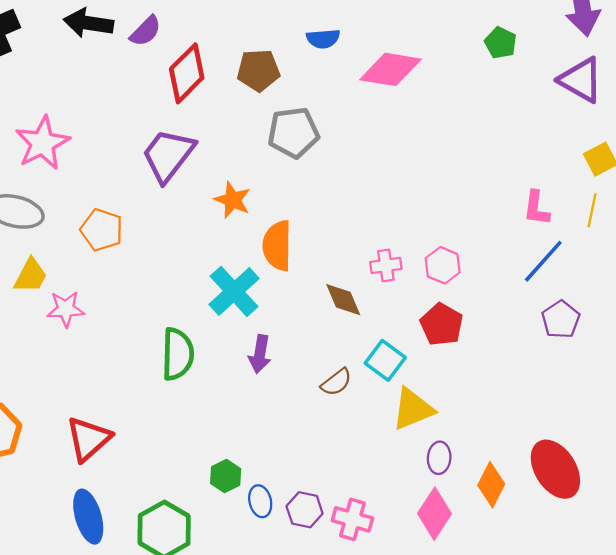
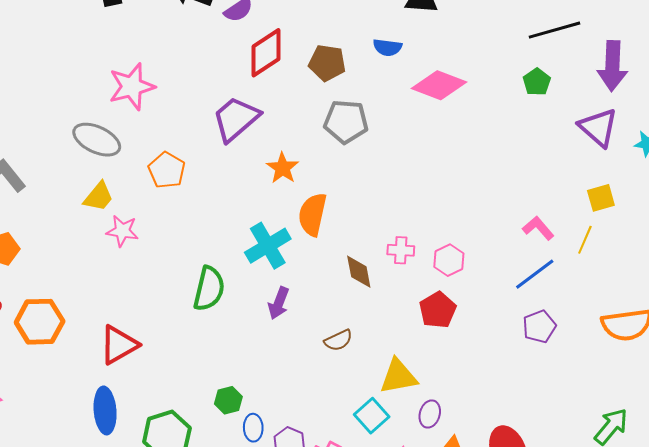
pink L-shape: (536, 208) -> (538, 228), turned 120
cyan square: (385, 360) -> (372, 416), moved
purple ellipse: (439, 458) -> (430, 414), moved

